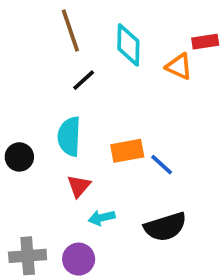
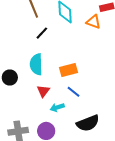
blue line: (162, 165) -> (73, 92), moved
black semicircle: (165, 227) -> (88, 123), moved

